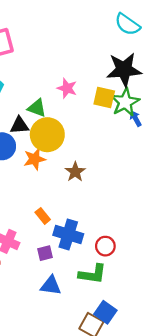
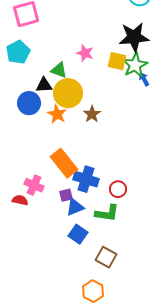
orange star: (35, 159) -> (57, 114), turned -30
brown star: (75, 172) -> (92, 114), moved
orange rectangle: (43, 216) -> (64, 163), size x2.0
blue triangle: (51, 286) -> (75, 207), moved, turned -30
blue square: (105, 312) -> (78, 234), moved

